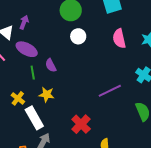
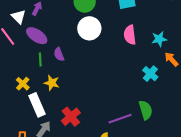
white circle: (78, 36) -> (89, 28), size x1.5
purple line: (110, 91) -> (120, 119), moved
red cross: (81, 124) -> (71, 117), moved

